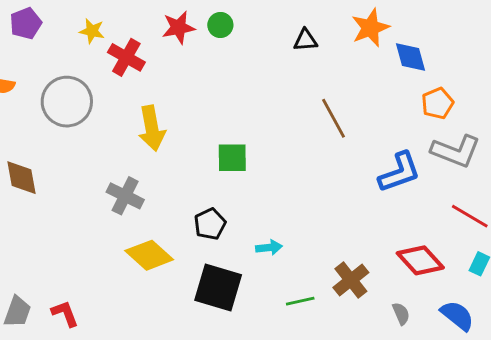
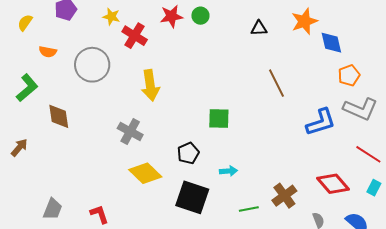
green square: (232, 158) -> (219, 119), moved
red L-shape: (65, 314) -> (99, 214), moved

